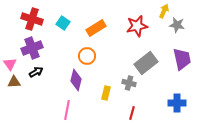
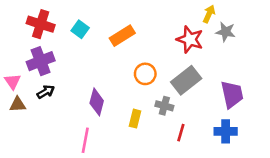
red star: (137, 26) -> (190, 39), moved, turned 30
orange circle: (87, 56) -> (145, 74), moved
purple trapezoid: (182, 59) -> (232, 94), moved
red line: (132, 113) -> (181, 133), moved

